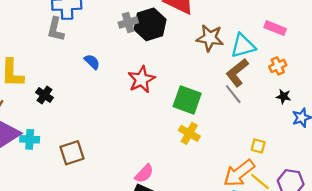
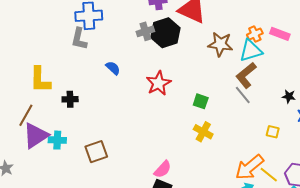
orange cross: (278, 66) -> (255, 34), moved
black cross: (45, 95) -> (70, 99), turned -35
green square: (187, 100) -> (201, 101), size x0.6
yellow square: (258, 146) -> (273, 132), moved

